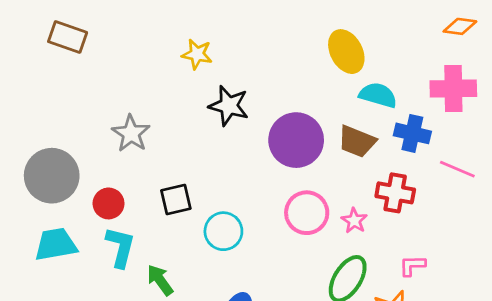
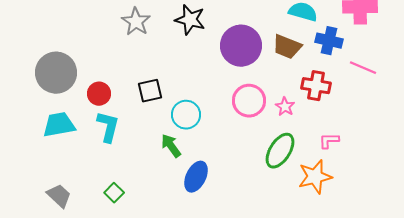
gray star: (131, 133) -> (136, 22), moved
green arrow: (160, 280) -> (171, 146), moved

